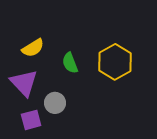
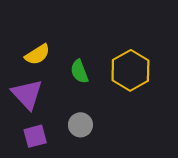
gray circle: (55, 103) -> (80, 125), moved

